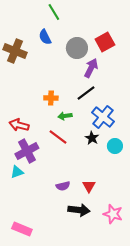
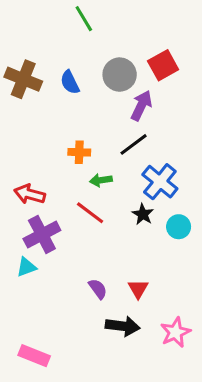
blue semicircle: (45, 37) -> (70, 82), moved
purple semicircle: (63, 186) -> (98, 289), turned -112
pink star: (113, 214) -> (175, 332), turned 30

